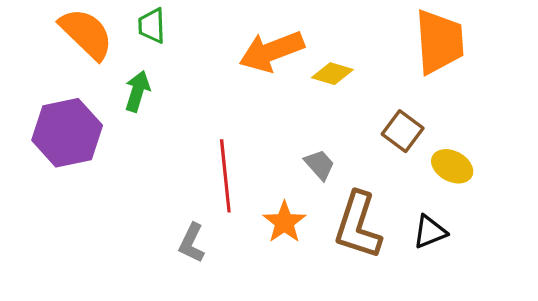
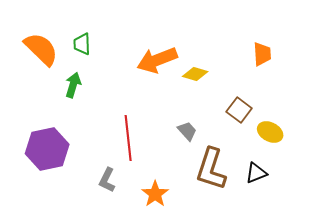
orange trapezoid: (439, 42) -> (262, 54), size x0.6
purple hexagon: (67, 133) -> (47, 149), moved
orange star: (284, 222) -> (155, 194), moved

